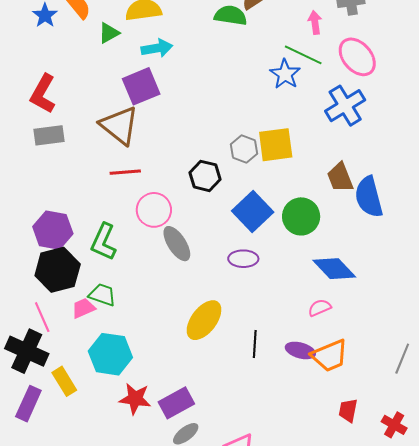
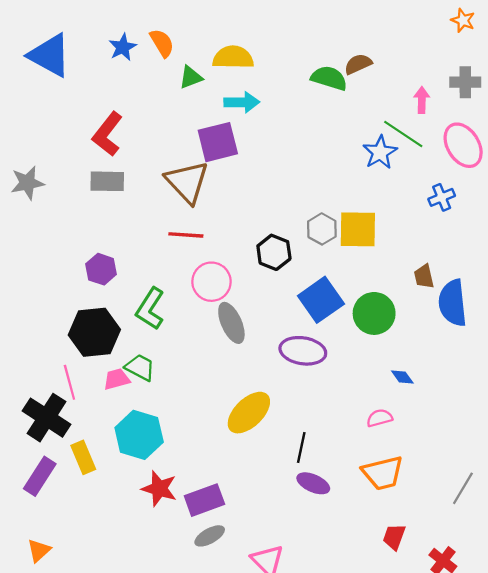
blue cross: (345, 106) -> (442, 197), size x0.6
brown trapezoid: (340, 177) -> (424, 276), size x0.7
purple hexagon: (53, 230) -> (101, 269), moved, size x0.7
purple ellipse: (243, 259) -> (303, 351), size x1.4
blue diamond: (334, 269) -> (402, 377), size x0.5
purple ellipse: (300, 350) -> (313, 483), moved

